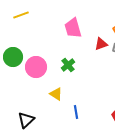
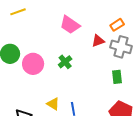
pink trapezoid: (73, 28) -> (70, 25), turned -40
yellow triangle: (56, 94) -> (53, 104), moved

